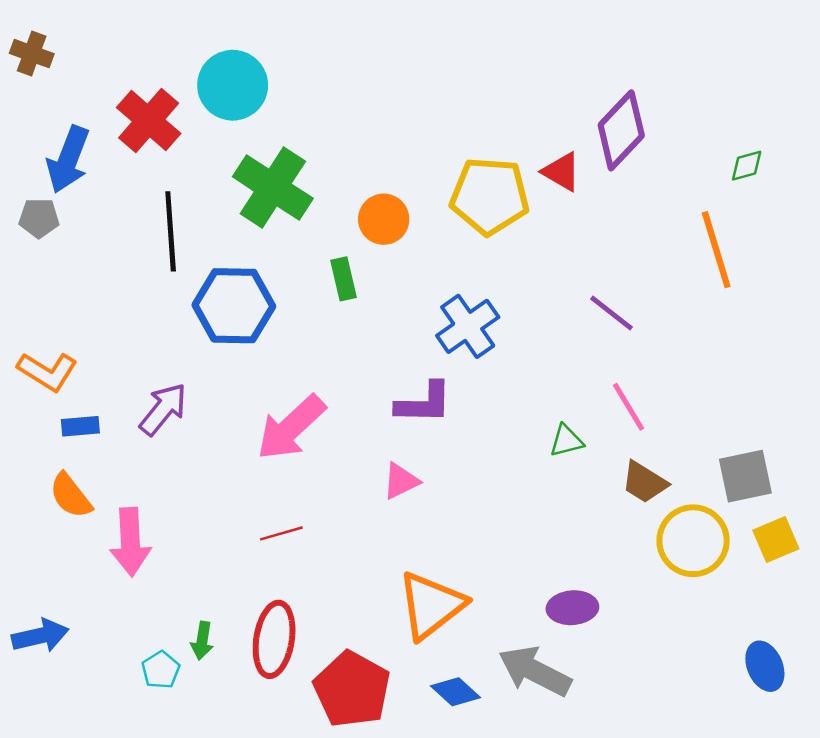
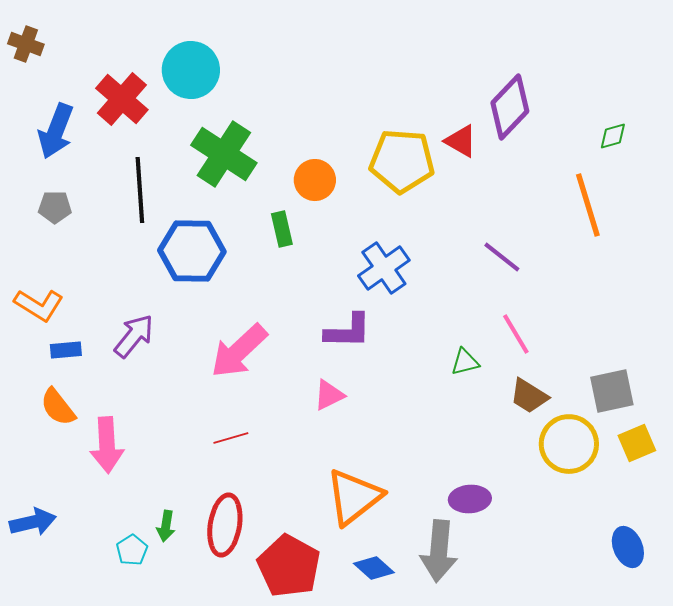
gray pentagon: (39, 218) -> (55, 207), moved
gray arrow: (535, 671) -> (439, 551), turned -112

